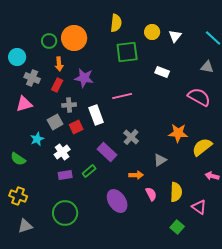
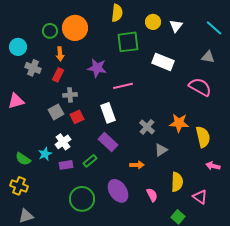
white rectangle: (162, 72) -> (163, 62), size x1.5
purple star: (84, 78) -> (97, 68), moved
pink triangle: (24, 104) -> (16, 101), moved
white rectangle: (96, 115) -> (108, 113), moved
gray cross: (131, 137) -> (147, 127), moved
cyan star: (37, 139) -> (45, 154), moved
yellow semicircle: (202, 147) -> (203, 137), turned 115
green semicircle: (18, 159) -> (23, 159), moved
pink semicircle: (151, 194) -> (152, 195), moved
green circle: (65, 213) -> (82, 199), moved

